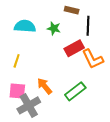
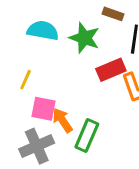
green star: (54, 28) -> (84, 38), size x1.5
pink square: (17, 91) -> (43, 109), moved
green rectangle: (75, 91) -> (87, 136), moved, turned -35

